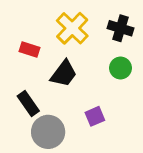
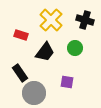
green circle: (120, 68) -> (75, 48), moved
purple square: (95, 116) -> (67, 82), turned 32

